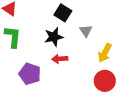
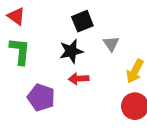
black square: (63, 13) -> (82, 21), turned 36

